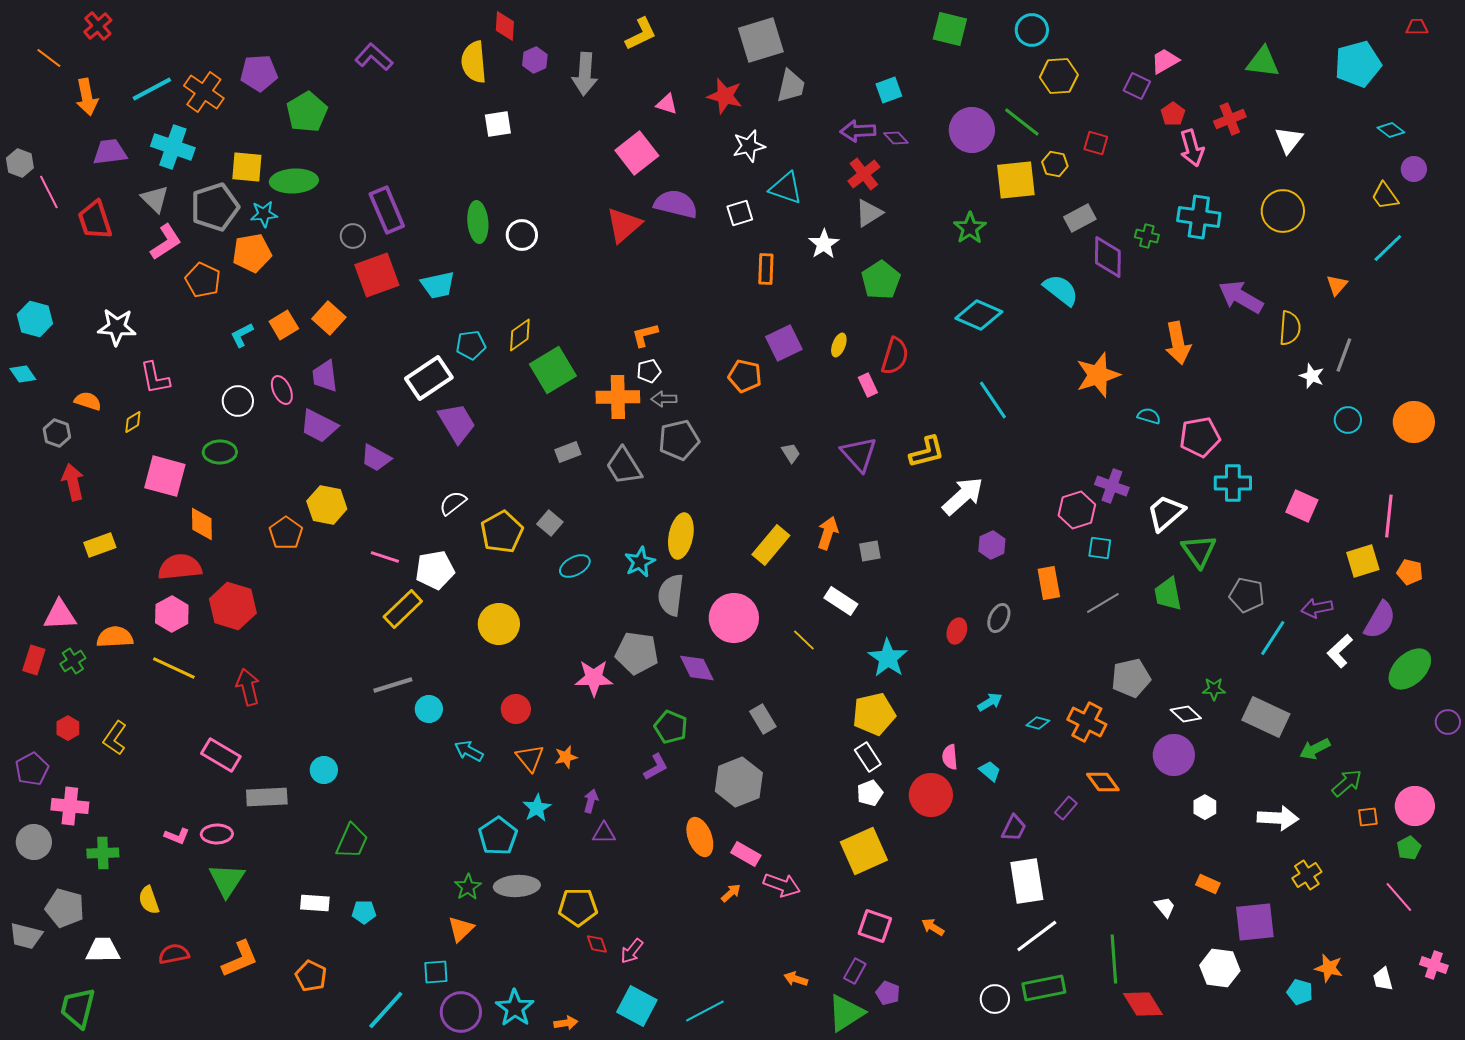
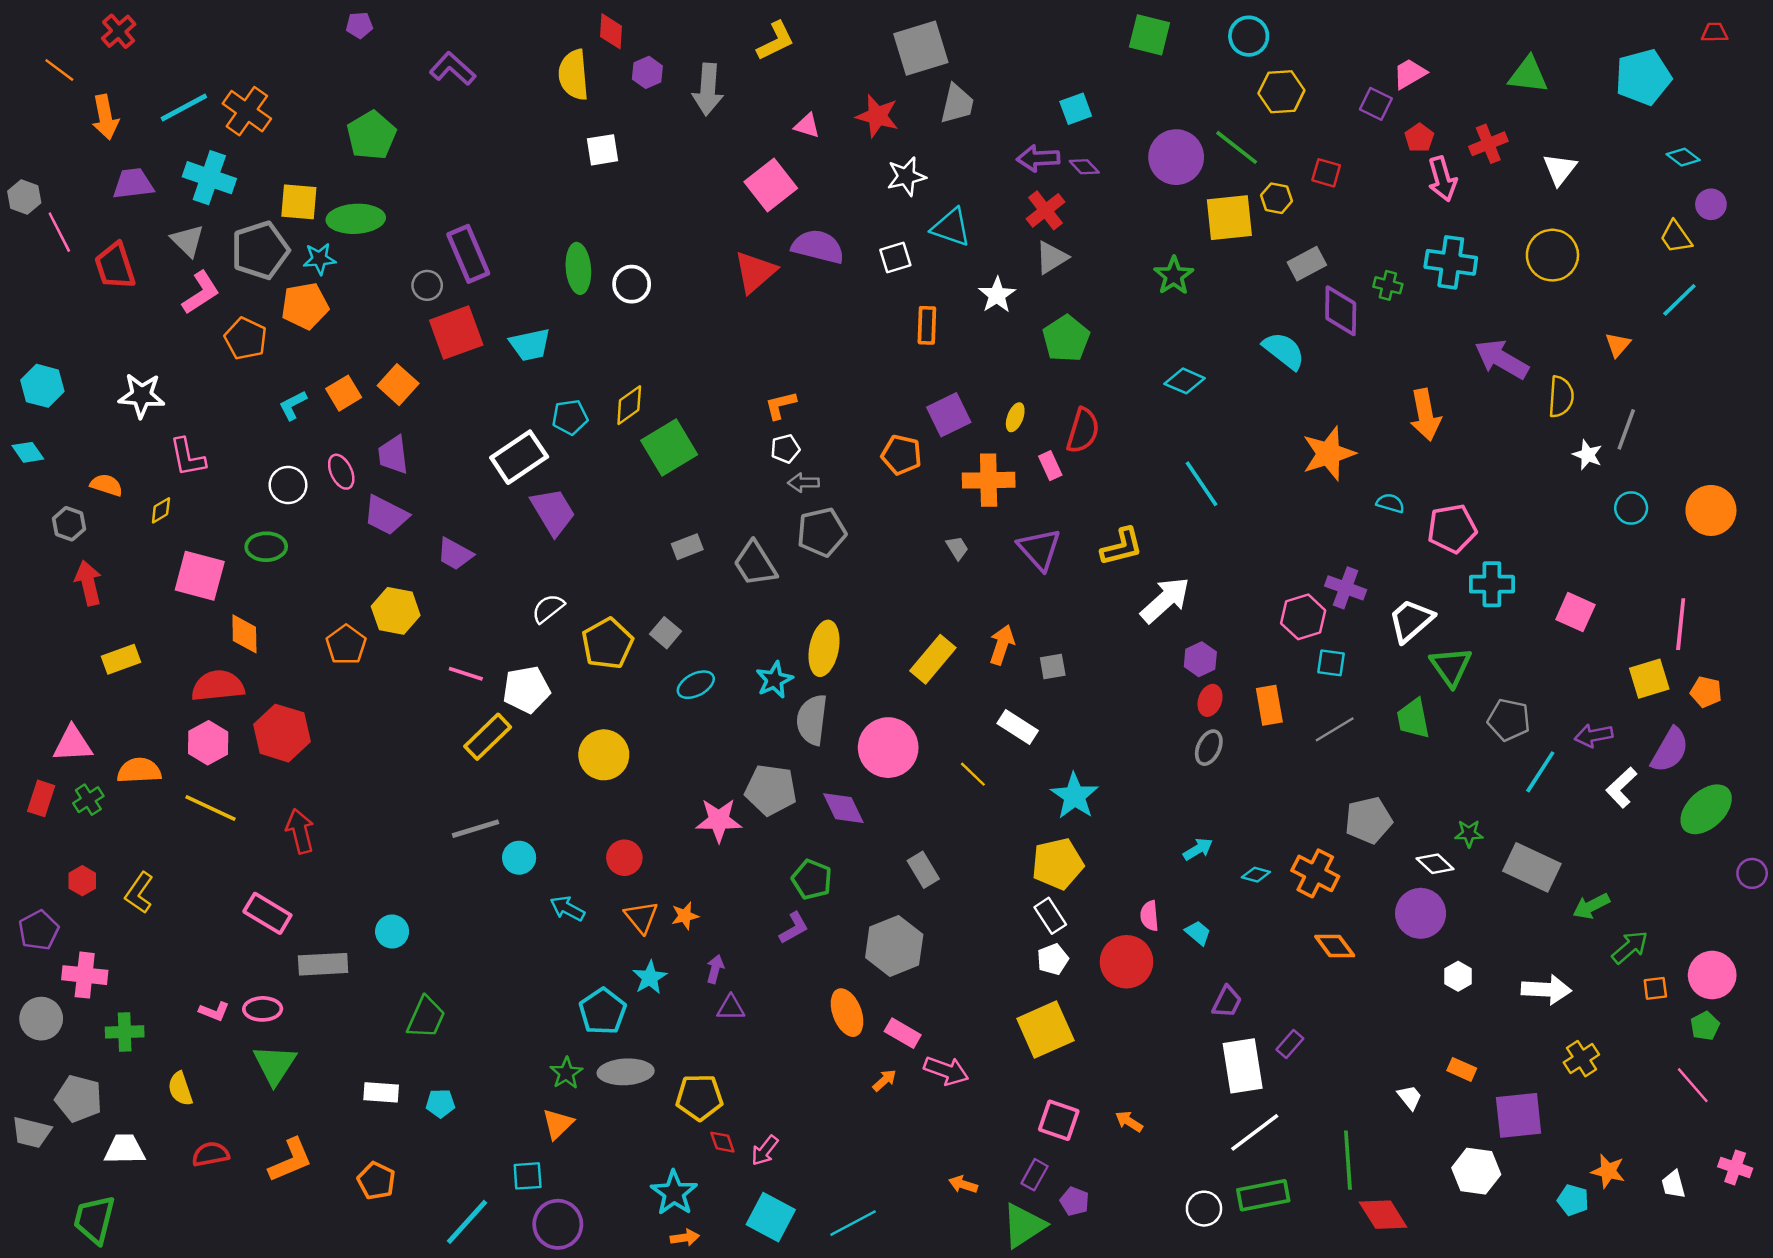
purple pentagon: (259, 73) -> (359, 25), moved, size x0.6
cyan diamond: (979, 315) -> (1185, 381), size x0.7
orange cross: (618, 397) -> (989, 480), moved
red ellipse: (957, 631) -> (1210, 700), moved
purple rectangle: (1066, 808) -> (1290, 1044), moved
cyan star: (515, 1008) -> (674, 1193), moved

